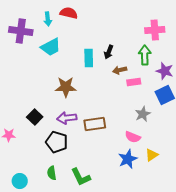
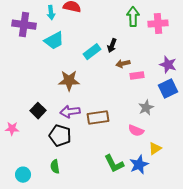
green arrow: (145, 55) -> (133, 17), moved
cyan rectangle: (89, 58) -> (92, 52), turned 54
blue star: (128, 159) -> (139, 165), moved
green L-shape: (81, 177) -> (114, 164), moved

